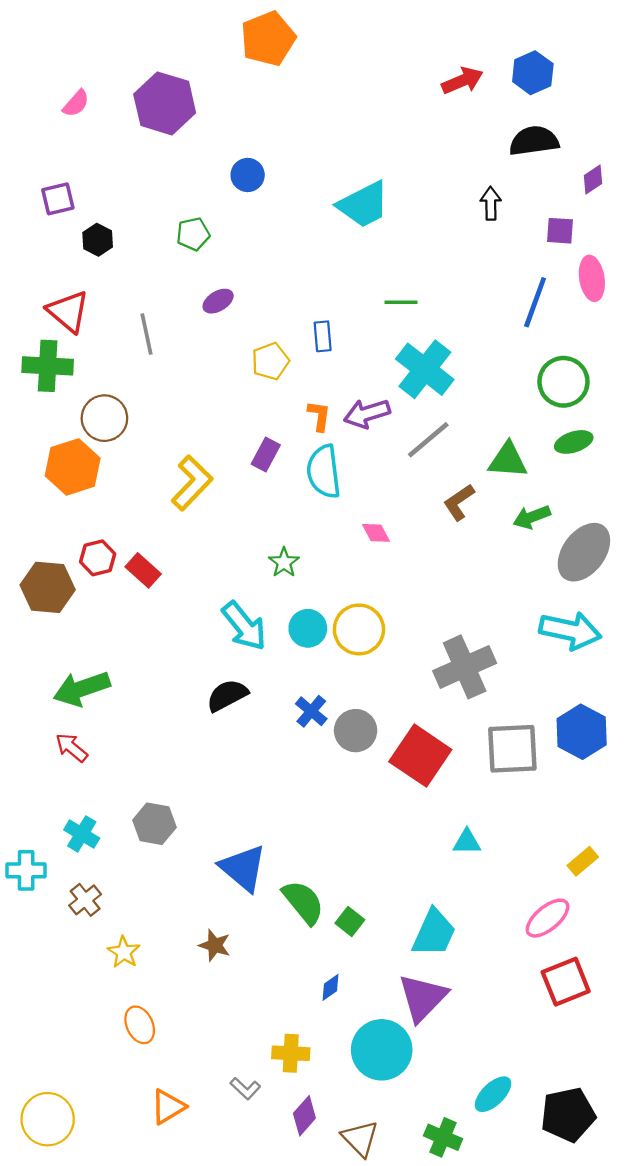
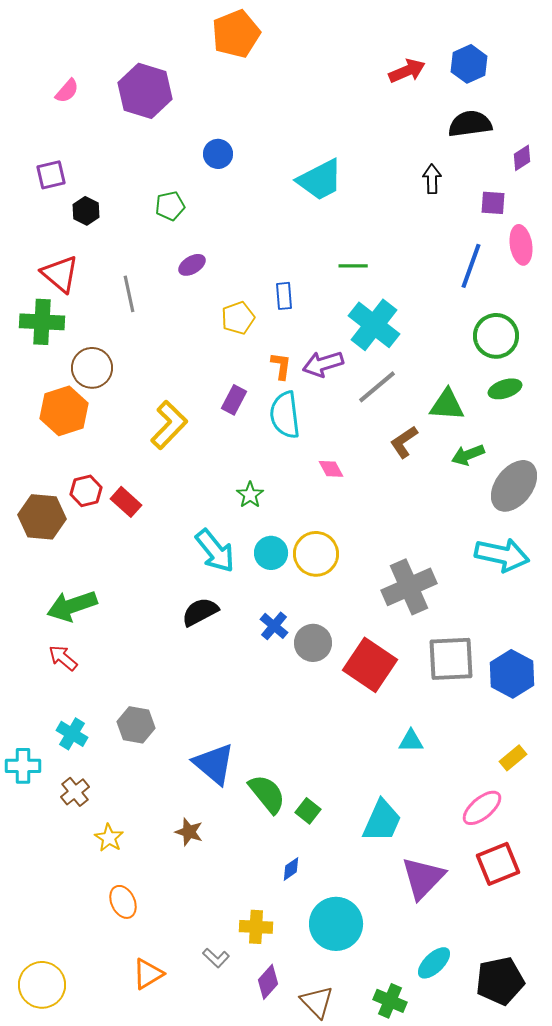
blue hexagon: (582, 732) -> (512, 674), moved
purple triangle: (423, 998) -> (423, 878), moved

